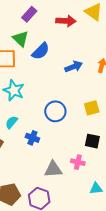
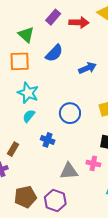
purple rectangle: (29, 14) -> (53, 17), moved
green triangle: (21, 39) -> (26, 35), moved
cyan semicircle: (12, 122) -> (29, 116), moved

